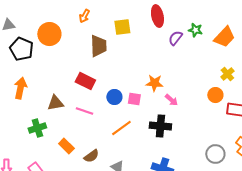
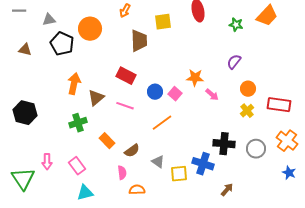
orange trapezoid: (224, 37) -> (267, 16), moved
purple semicircle: (175, 38) -> (234, 62), moved
yellow cross: (227, 74) -> (247, 111), moved
orange arrow: (20, 88) -> (74, 84), moved
orange circle: (215, 95) -> (248, 89), moved
pink square: (134, 99) -> (175, 94), turned 32
brown triangle: (55, 103) -> (96, 98), turned -30
black cross: (160, 126) -> (224, 144), moved

